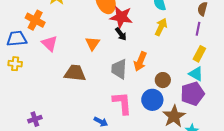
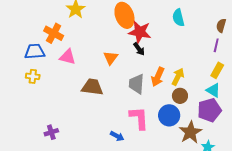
yellow arrow: (161, 27) -> (178, 77), moved
pink triangle: (50, 43) -> (68, 57), turned -30

